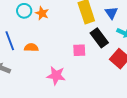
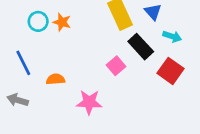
orange semicircle: (31, 47) -> (55, 79), moved
pink square: (79, 50) -> (116, 66), turned -32

